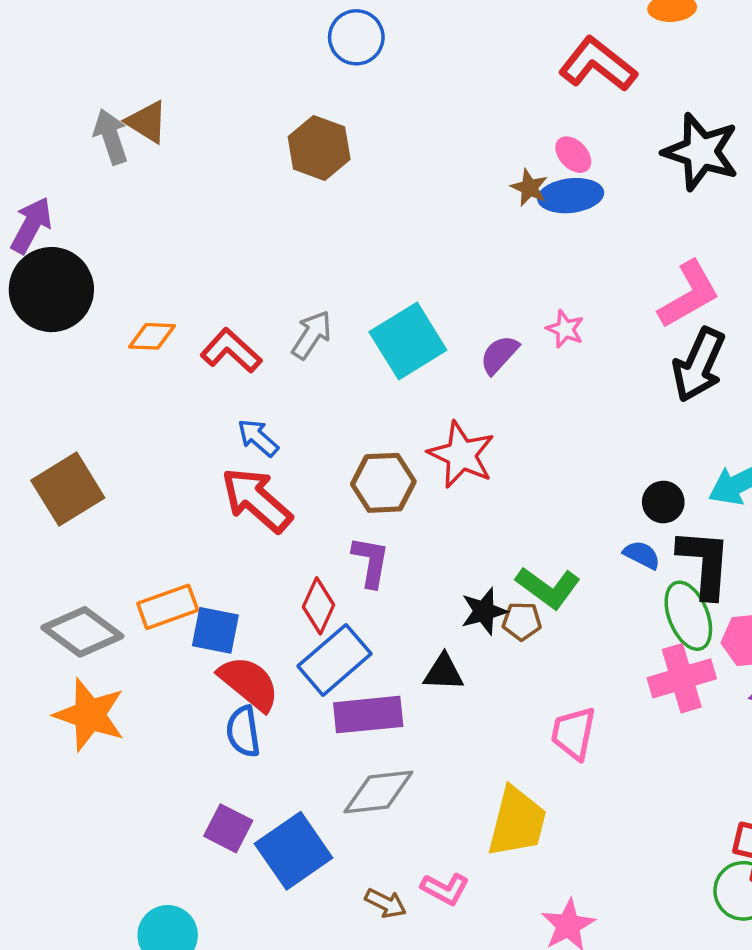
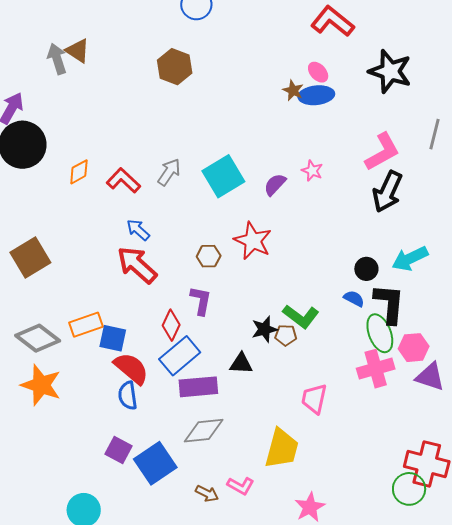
orange diamond: (152, 336) -> (79, 172), turned -32
brown hexagon: (383, 483) -> (209, 256), size x0.7

